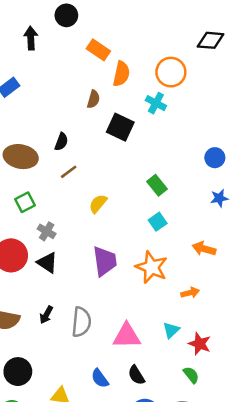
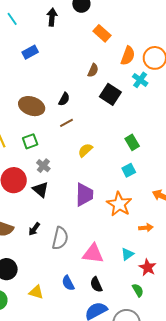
orange semicircle: (121, 74) -> (128, 56), moved

